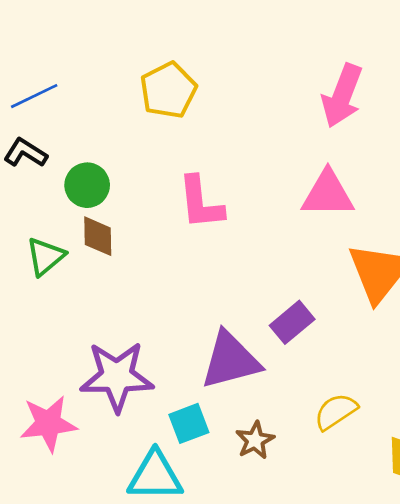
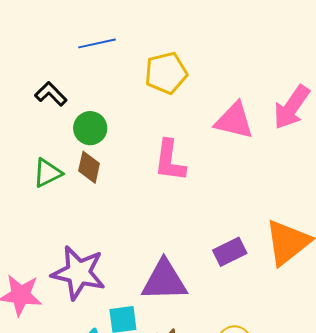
blue line: (34, 96) -> (97, 43), moved
pink triangle: (328, 194) -> (234, 121), moved
purple rectangle: (292, 322) -> (230, 252), moved

